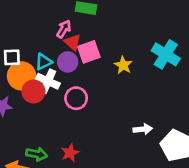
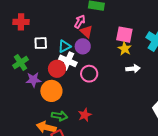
pink square: (89, 52) -> (124, 35), moved, turned 30
orange circle: (22, 76) -> (51, 91), moved
white arrow: (143, 129) -> (133, 69), moved

